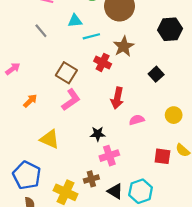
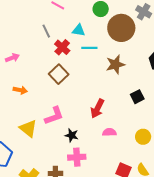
red cross: (103, 62) -> (62, 47), moved
pink L-shape: (71, 100) -> (54, 116), moved
orange arrow: (30, 101) -> (20, 90), turned 40

